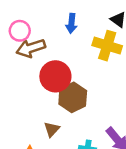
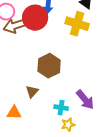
red circle: (55, 76) -> (35, 18), moved

